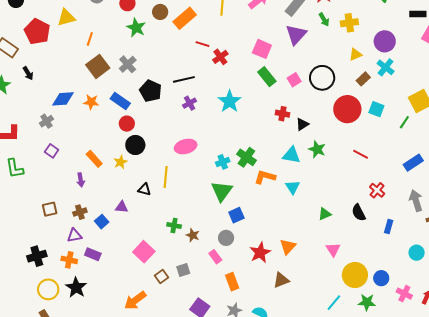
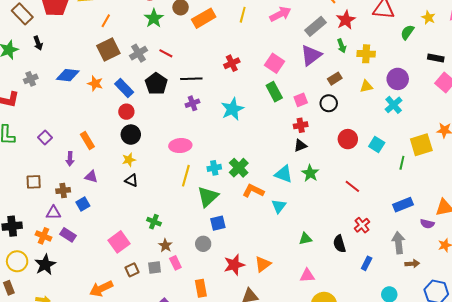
red line: (202, 44) -> (166, 53), moved
black circle: (322, 78) -> (329, 103), size x0.7
brown rectangle: (363, 79) -> (335, 79), moved
red circle: (347, 109) -> (348, 139), size x0.7
red cross: (283, 114) -> (301, 125), moved, turned -32
gray cross: (46, 121) -> (31, 79), moved
green line: (404, 122) -> (402, 163), turned -32
purple square: (52, 151) -> (45, 138), moved
yellow star: (120, 162) -> (129, 160), moved
yellow line: (166, 177) -> (186, 176), moved
purple triangle: (122, 207) -> (91, 177), moved
brown star: (193, 235) -> (165, 245), moved
pink triangle: (333, 249) -> (307, 276), turned 49
pink rectangle: (215, 257) -> (175, 263), moved

